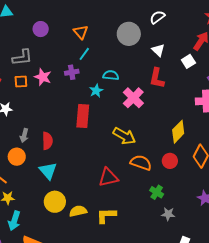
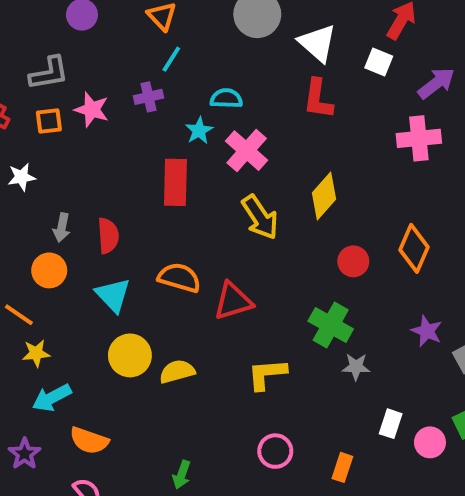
white triangle: (158, 50) -> (317, 43), size x1.5
white square: (188, 61) -> (379, 62), turned -32
pink cross: (133, 98) -> (247, 151), moved
yellow diamond: (178, 132) -> (324, 196), moved
yellow arrow: (124, 136) -> (260, 217), turned 30
orange semicircle: (141, 163) -> (179, 278), moved
green cross: (157, 192) -> (331, 325), size x1.5
yellow L-shape: (106, 215) -> (267, 374), moved
cyan arrow: (14, 221) -> (52, 398), turned 48

